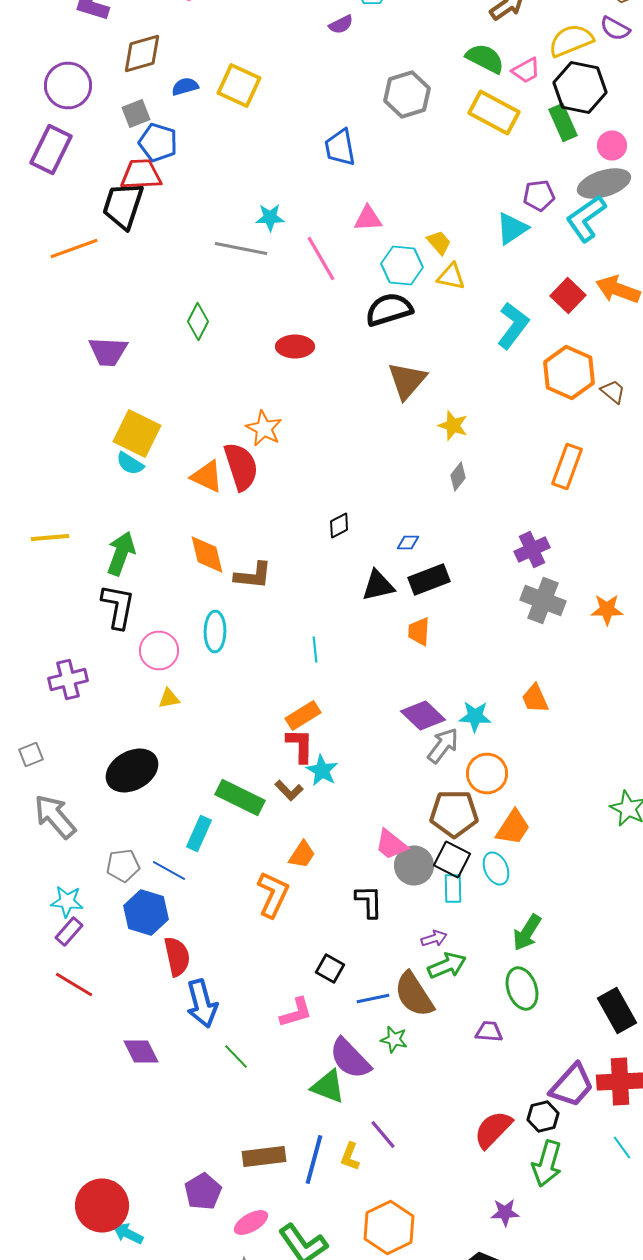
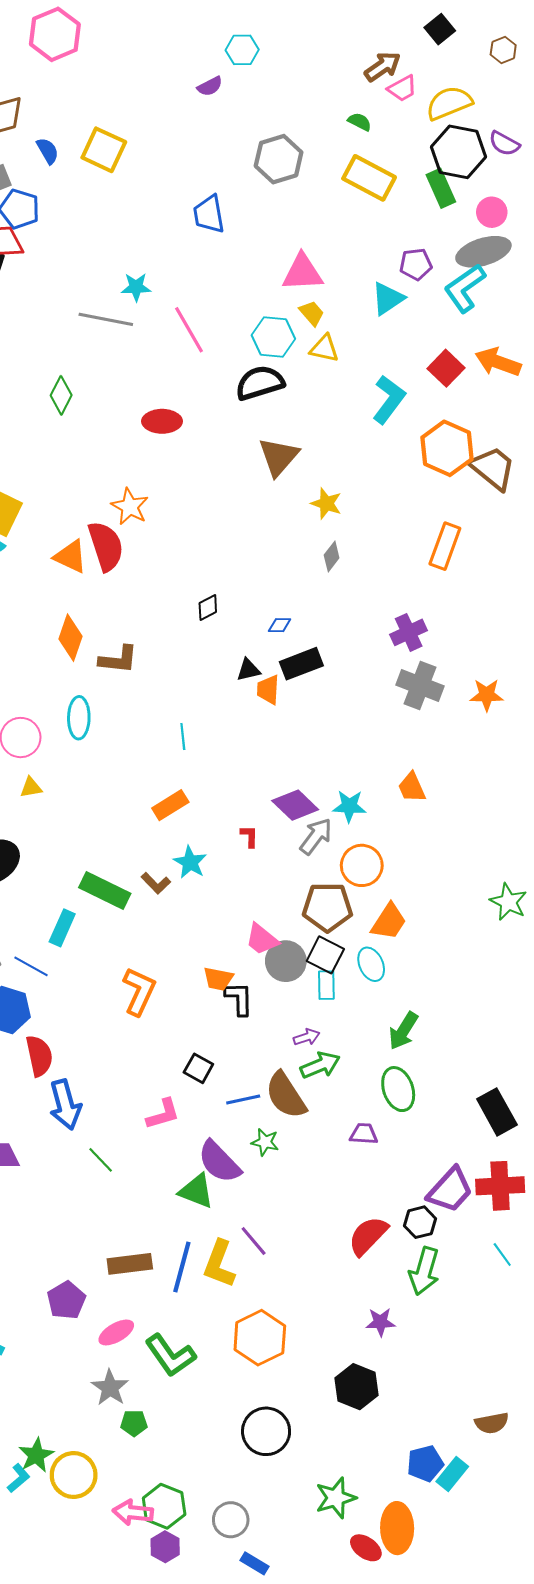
purple semicircle: (615, 28) -> (504, 144), moved
green semicircle: (485, 58) -> (360, 122), size x0.6
pink trapezoid: (526, 70) -> (402, 88), moved
blue semicircle: (185, 86) -> (48, 151), turned 76
pink triangle: (368, 218) -> (302, 273), moved, size x1.4
brown trapezoid: (613, 392) -> (493, 468), size x1.8
orange diamond: (207, 554) -> (70, 638), turned 33
black triangle: (378, 586) -> (248, 670), size x0.7
orange trapezoid: (419, 632) -> (268, 690), moved
red L-shape: (300, 746) -> (249, 836), moved, size x0.6
orange trapezoid: (302, 854) -> (218, 979), moved, turned 68
yellow L-shape: (350, 1156) -> (219, 1264), size x1.6

